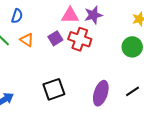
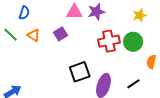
red cross: (80, 39) -> (109, 41), moved, turned -30
black square: (54, 89) -> (80, 72), moved

